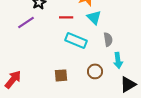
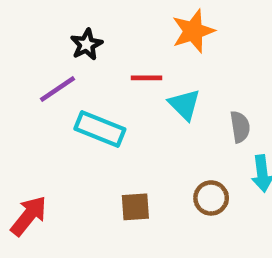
cyan triangle: (94, 17) -> (184, 105), moved
cyan rectangle: (76, 40) -> (100, 129), moved

